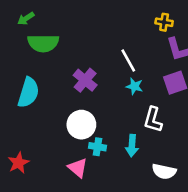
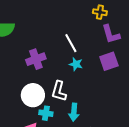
purple cross: (85, 80) -> (36, 59), turned 30
white L-shape: (153, 120) -> (59, 91), moved

